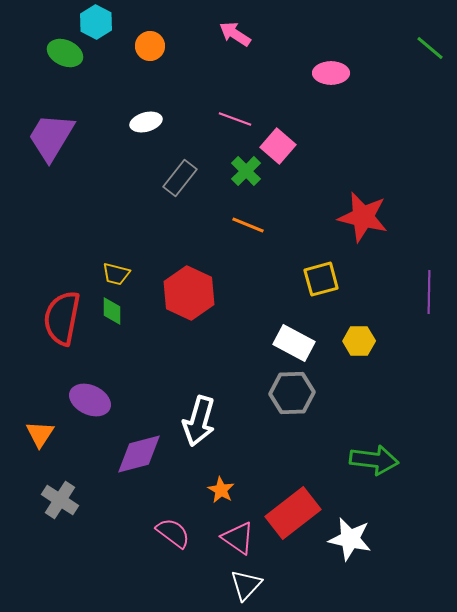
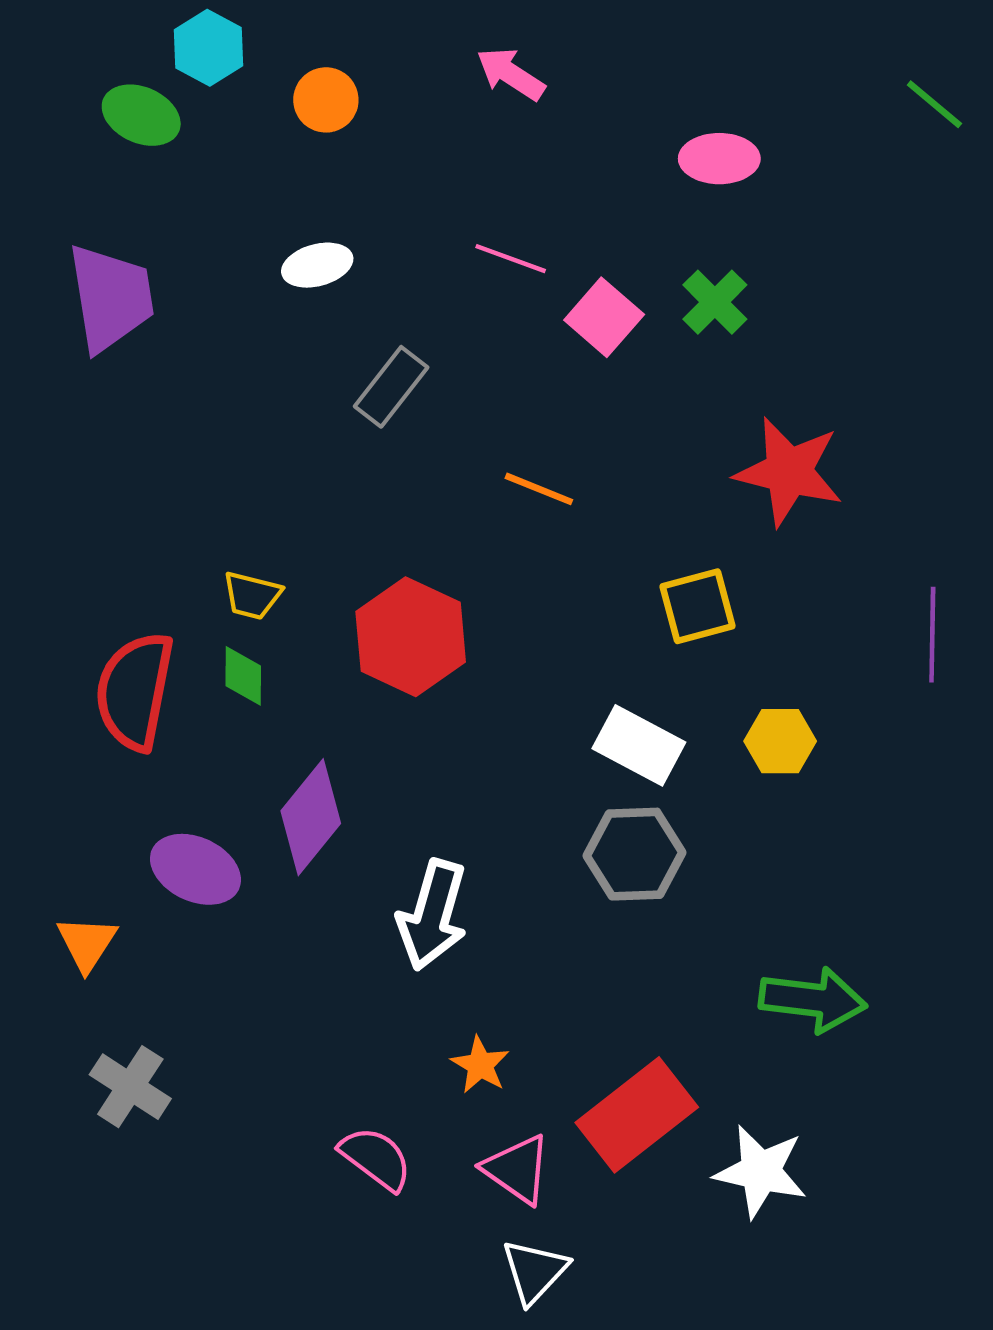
purple trapezoid: (51, 137) -> (111, 298), turned 140
green cross: (246, 171) -> (715, 302), moved
purple diamond: (139, 454) -> (311, 817), moved, turned -36

